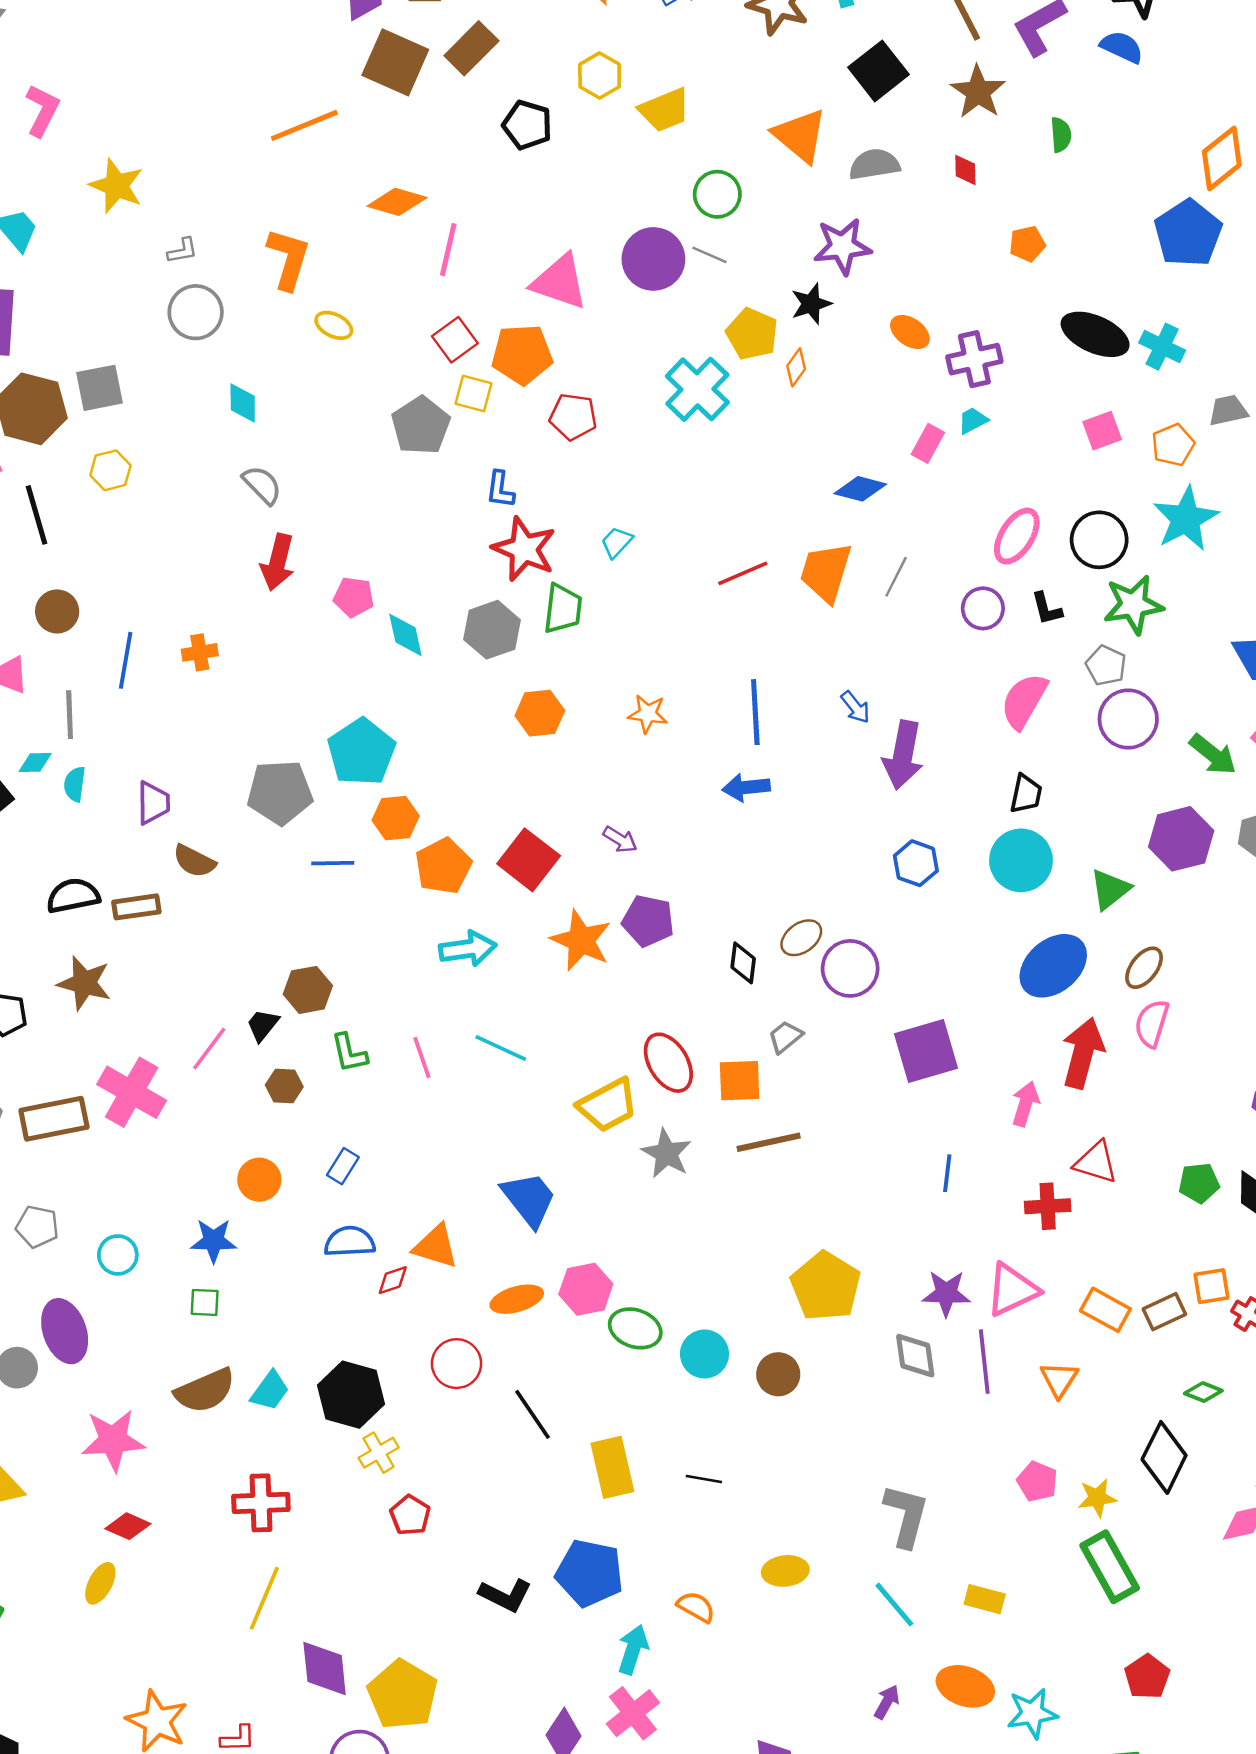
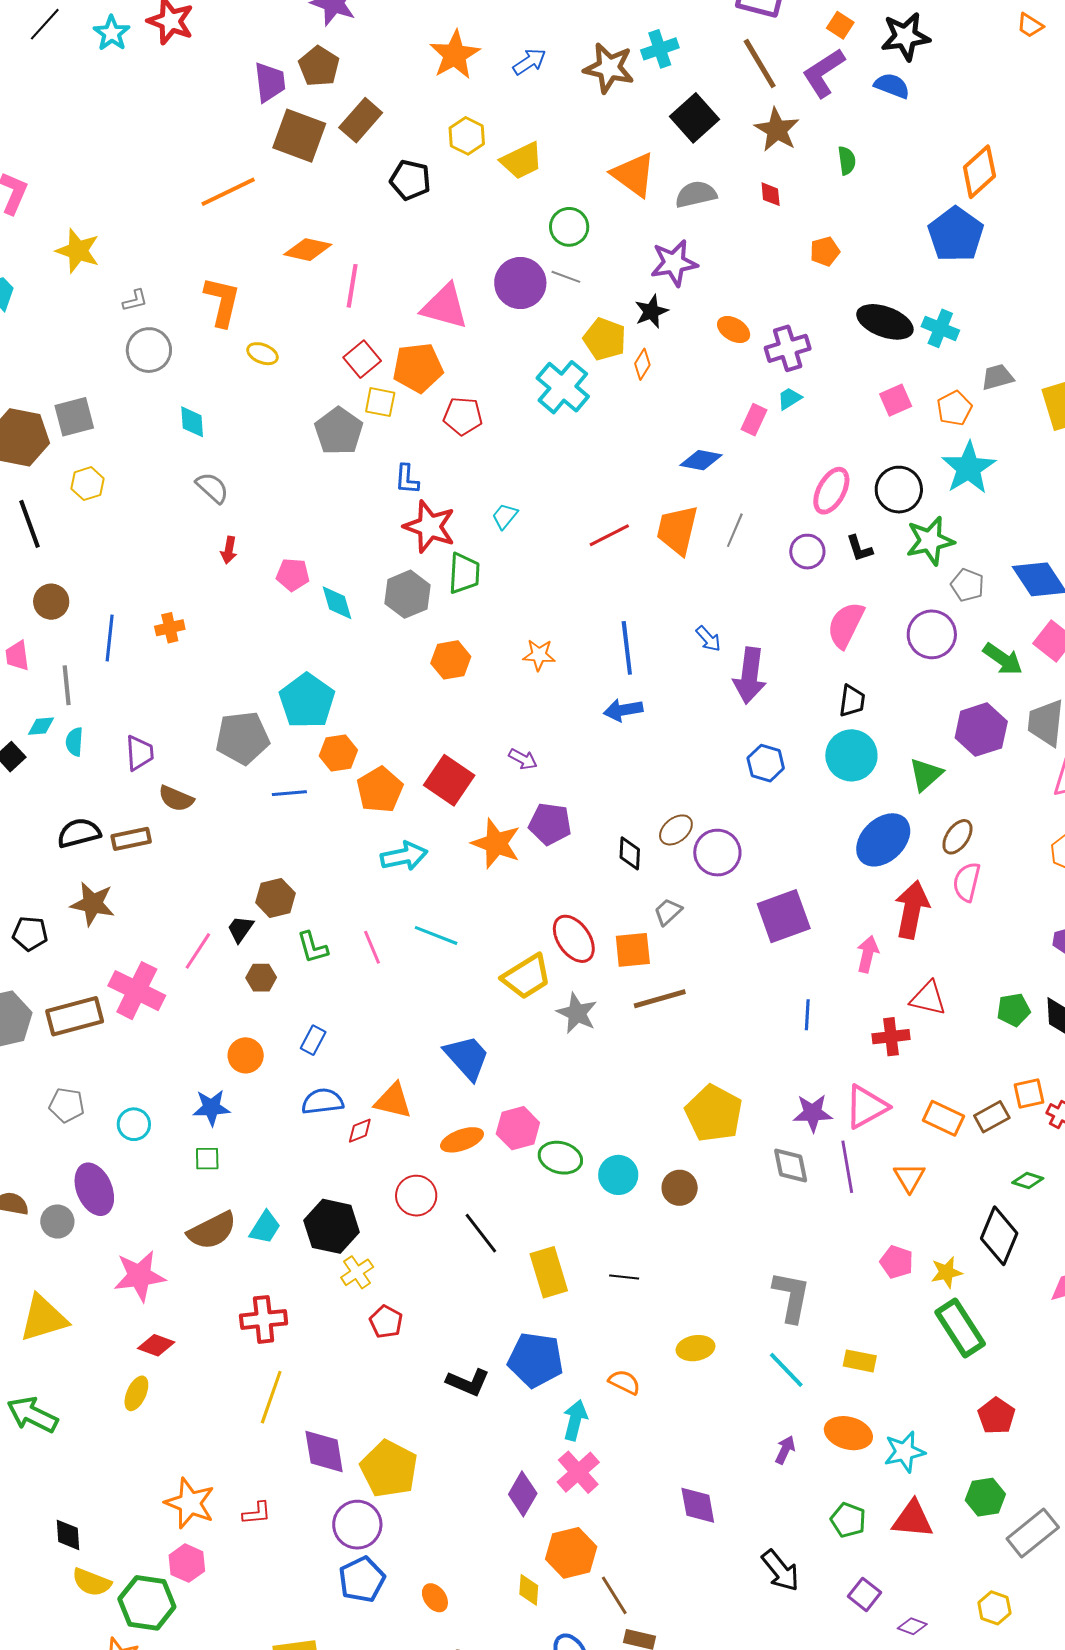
red arrow: (278, 562) -> (229, 550), size x0.6
gray pentagon: (1106, 665) -> (967, 585), moved

